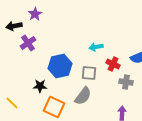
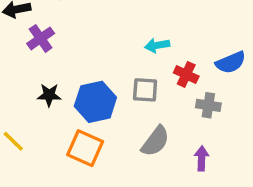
blue hexagon: (60, 66) -> (95, 102), moved
black star: (40, 86) -> (49, 95), moved
gray semicircle: (83, 96) -> (155, 141), moved

